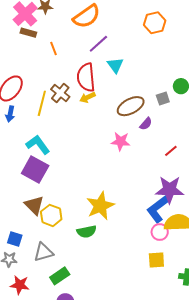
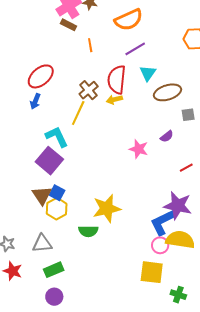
yellow line: (42, 103) -> (78, 113), moved
brown ellipse: (131, 106) -> (167, 92), moved
blue square: (15, 239) -> (57, 193), moved
yellow square: (156, 260) -> (152, 272), size x1.4

